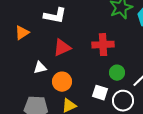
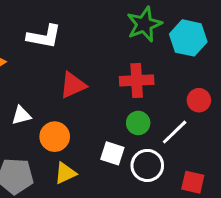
red cross: (103, 45) -> (137, 80), moved
red triangle: (62, 48) -> (73, 85), moved

